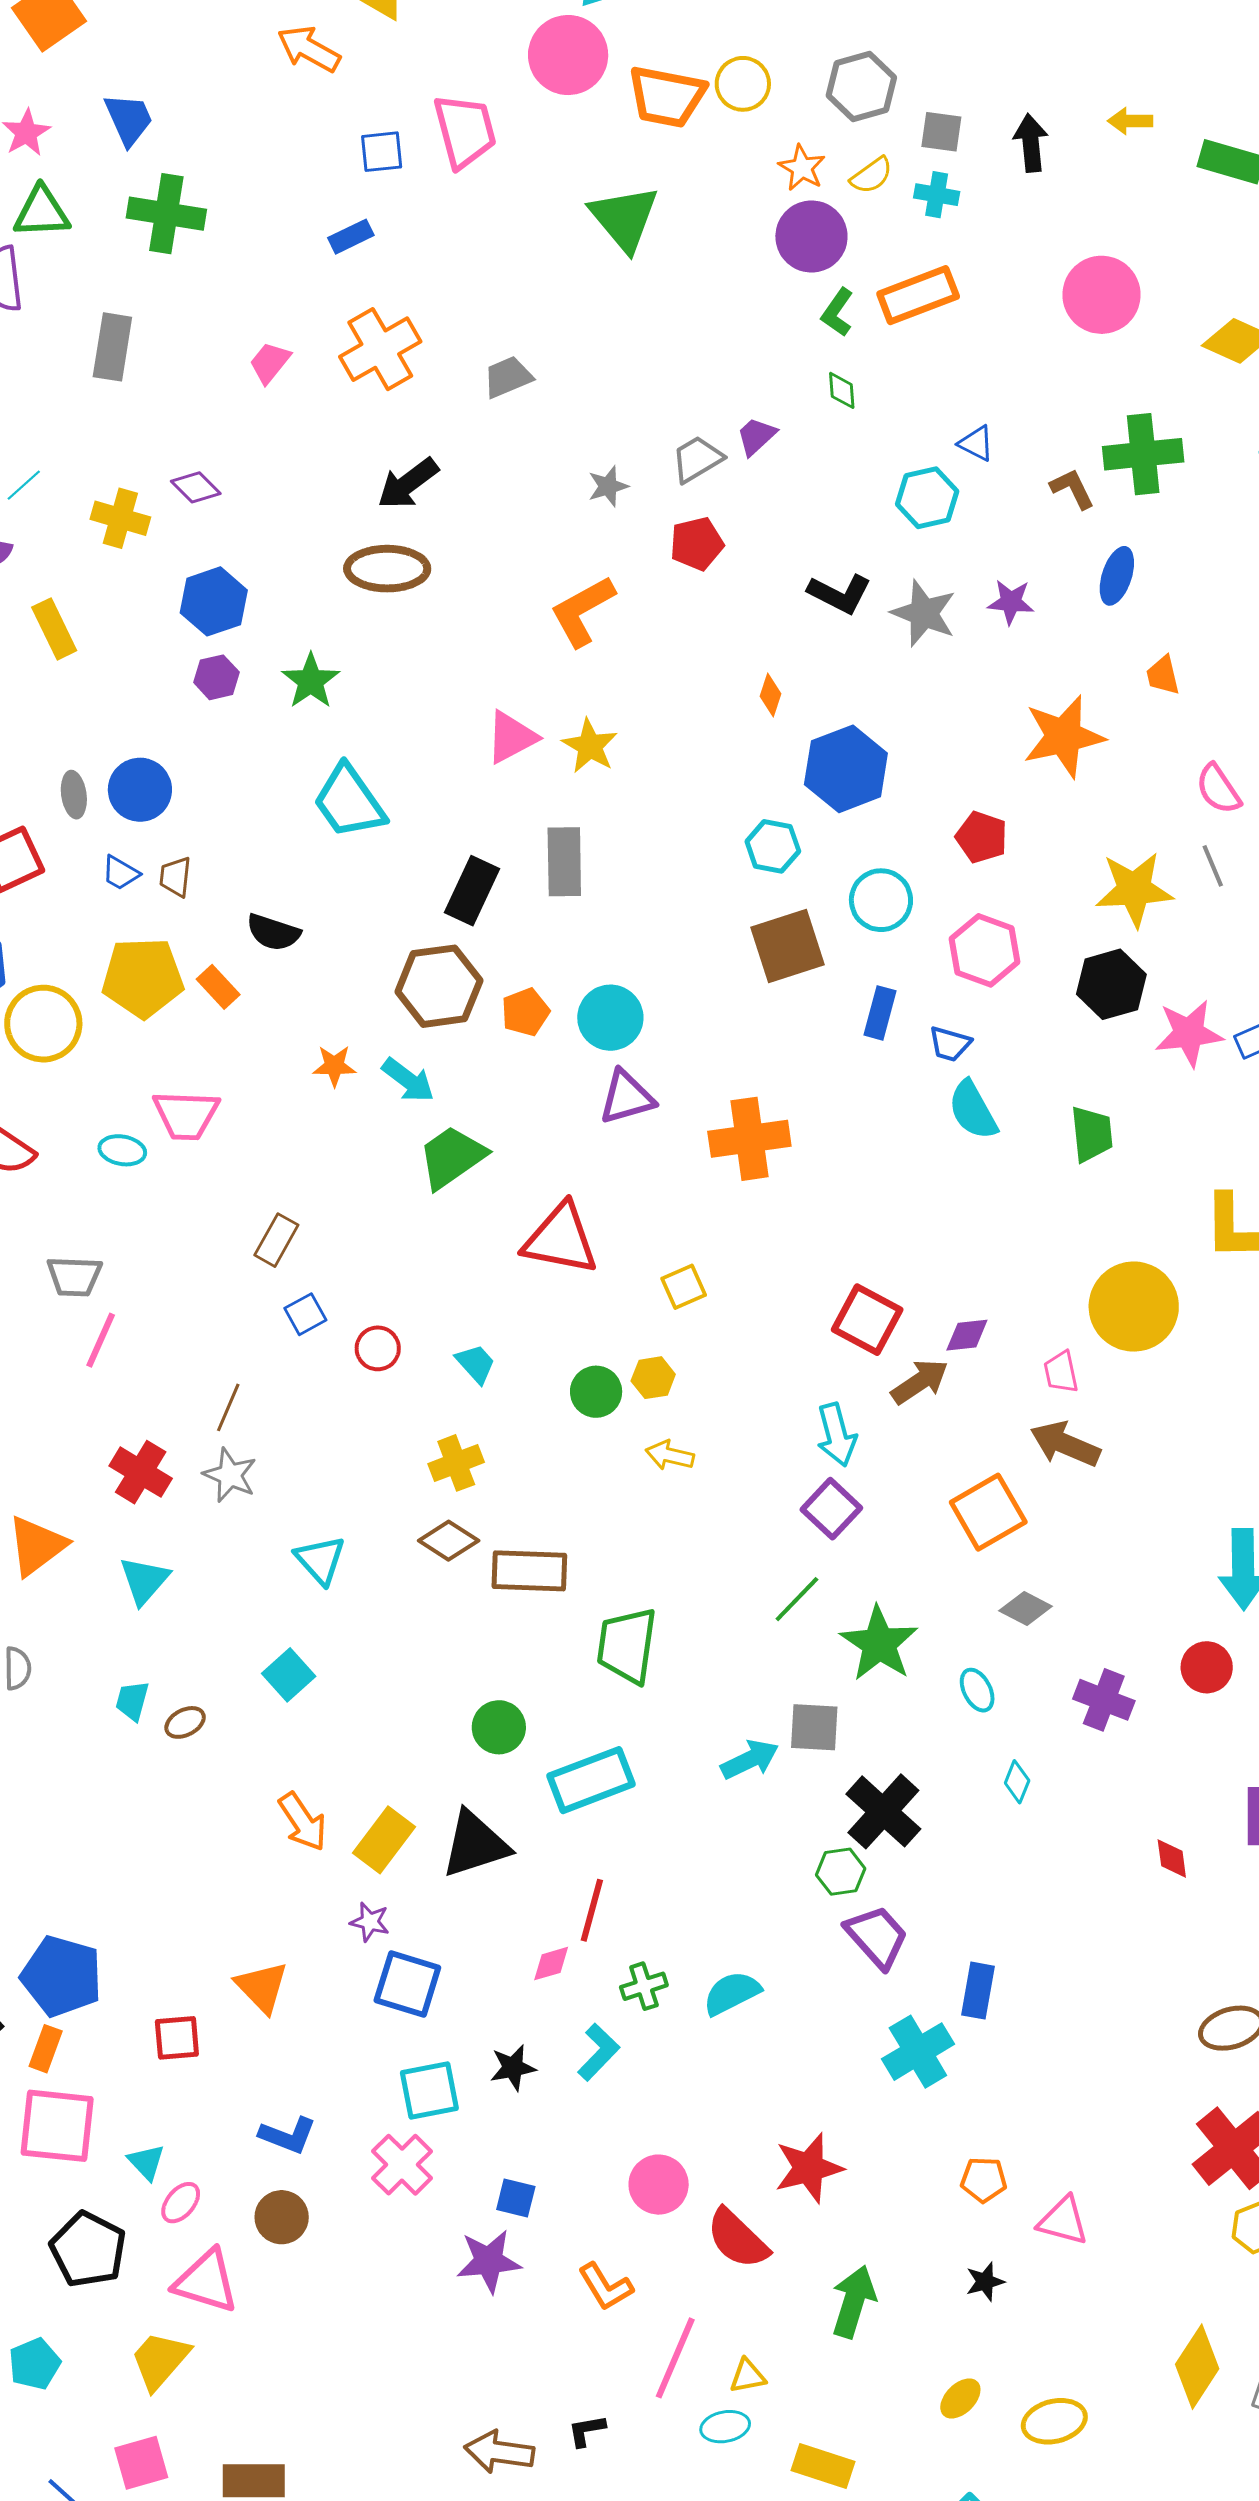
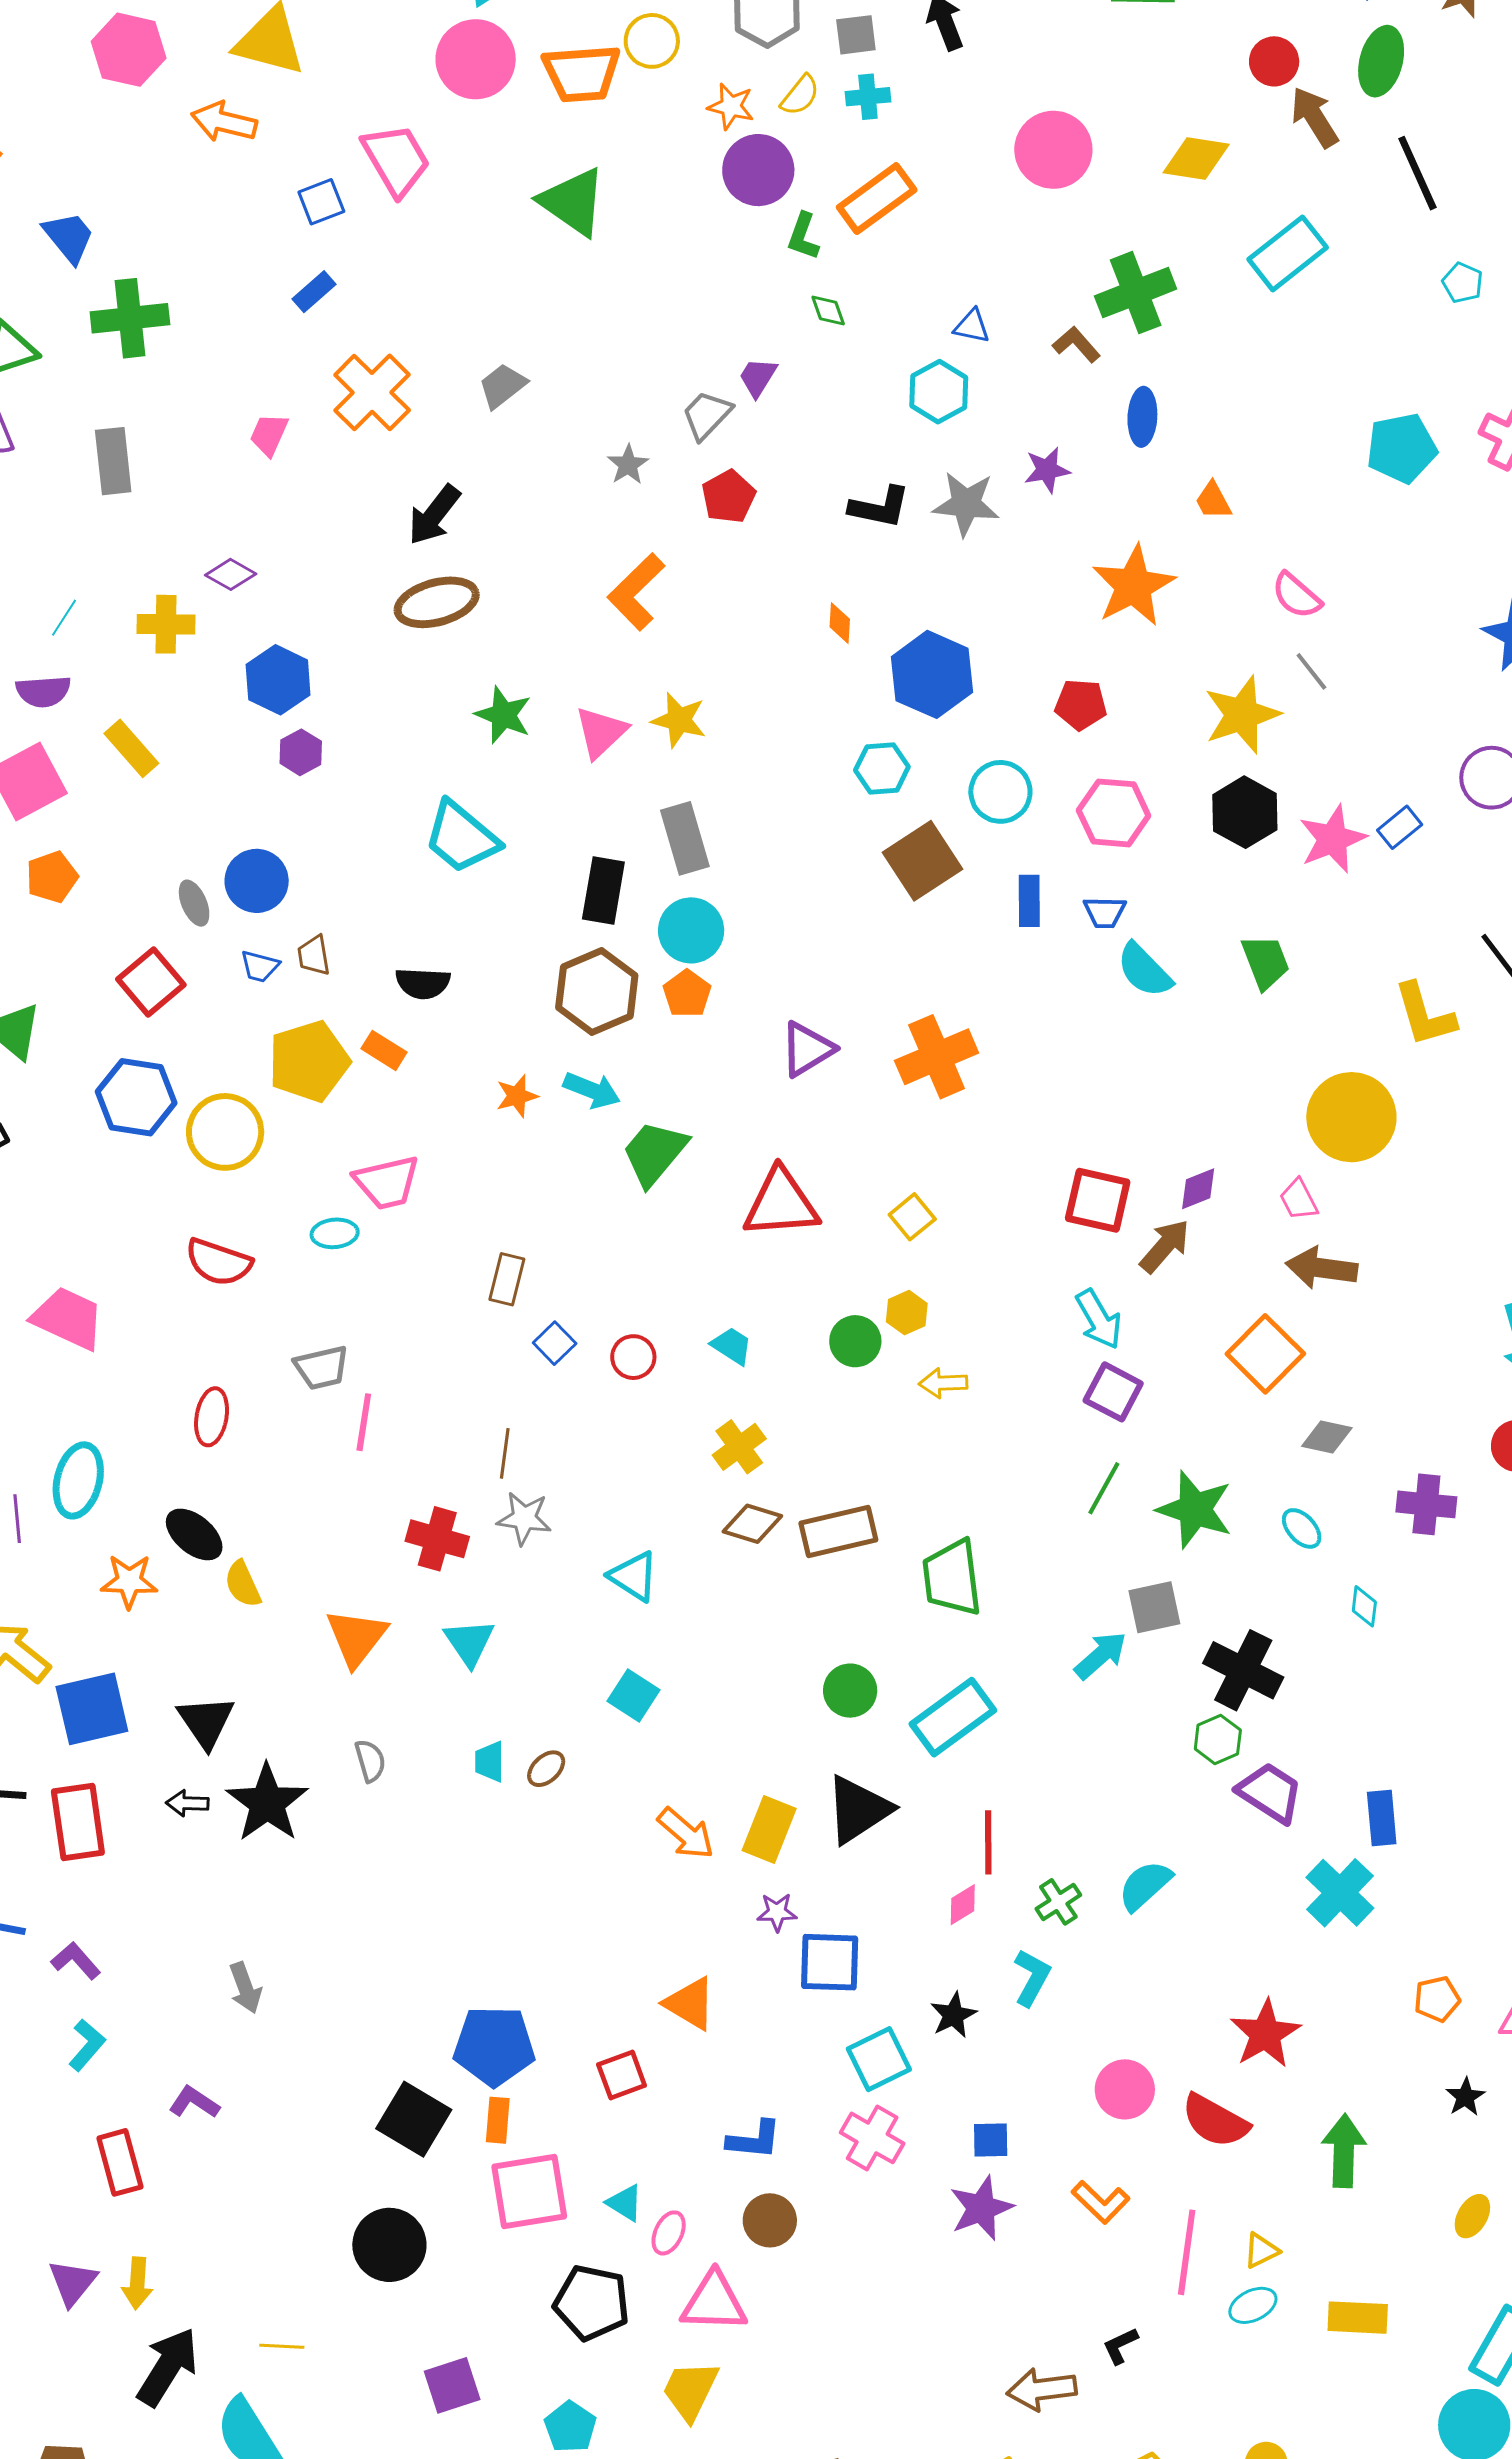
green star: (311, 681) -> (503, 715), moved
cyan circle: (610, 1018) -> (691, 930), moved

